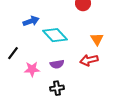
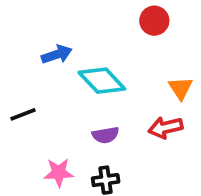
black line: (13, 53) -> (23, 114), turned 32
pink star: (32, 69) -> (59, 173), moved

